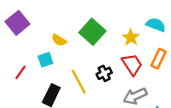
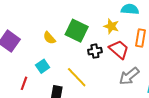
yellow semicircle: (59, 40) -> (49, 38), moved, turned 32
black cross: (104, 73) -> (95, 51), moved, turned 32

